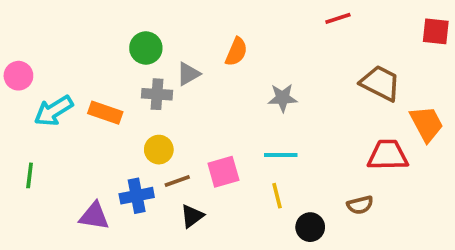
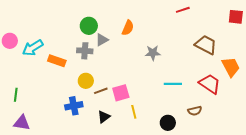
green circle: (146, 48) -> (89, 26), moved
cyan arrow: (54, 111) -> (33, 48), moved
cyan line: (281, 155) -> (173, 84), moved
red trapezoid: (388, 155) -> (210, 84), turned 35
brown line: (177, 181) -> (101, 91), moved
yellow line: (277, 196) -> (134, 112), moved
purple triangle: (94, 216) -> (22, 123), moved

